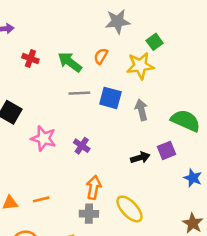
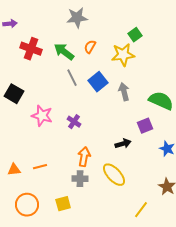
gray star: (118, 21) -> (77, 18), moved
red cross: (30, 59) -> (31, 49), size x1.5
gray line: (79, 93) -> (72, 78), turned 66
blue square: (110, 98) -> (98, 82), turned 36
black arrow: (140, 158) -> (123, 144), moved

